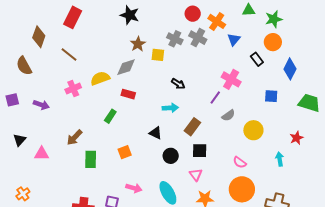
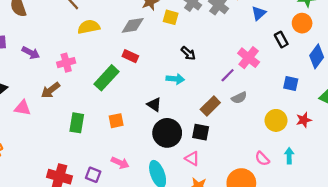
yellow semicircle: (100, 78) -> (89, 27), moved
pink cross: (73, 88) -> (66, 63), moved
green rectangle: (110, 116) -> (106, 78), size x1.6
brown rectangle: (192, 127) -> (210, 106), moved
yellow circle: (253, 130) -> (276, 120), moved
brown arrow: (75, 137) -> (51, 90), moved
red star: (297, 138) -> (304, 120), moved
black circle: (171, 156) -> (167, 133), size x1.6
pink semicircle: (240, 162) -> (262, 159), moved
pink triangle: (196, 175) -> (192, 158), turned -32

